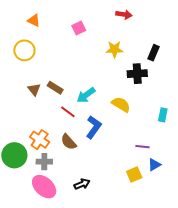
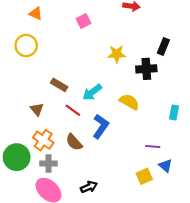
yellow star: (114, 49) -> (117, 54), moved
brown triangle: (34, 89) -> (37, 109), moved
blue triangle: (154, 165) -> (165, 166), turned -48

